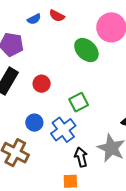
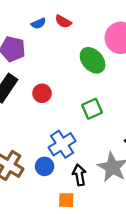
green square: (79, 102) -> (92, 109), moved
blue circle: (34, 123) -> (45, 166), moved

